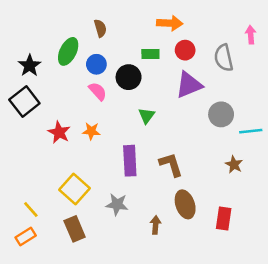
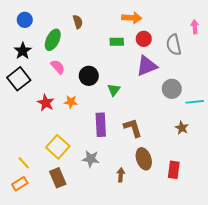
blue circle: (96, 64) -> (25, 20), moved
black circle: (129, 77) -> (89, 76), moved
pink semicircle: (98, 91) -> (58, 67), moved

